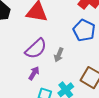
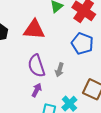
purple semicircle: (36, 49) -> (36, 66), turned 120

